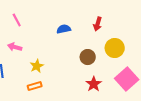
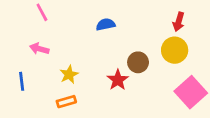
red arrow: (98, 24) -> (179, 22), moved
red star: (94, 84) -> (118, 80), moved

